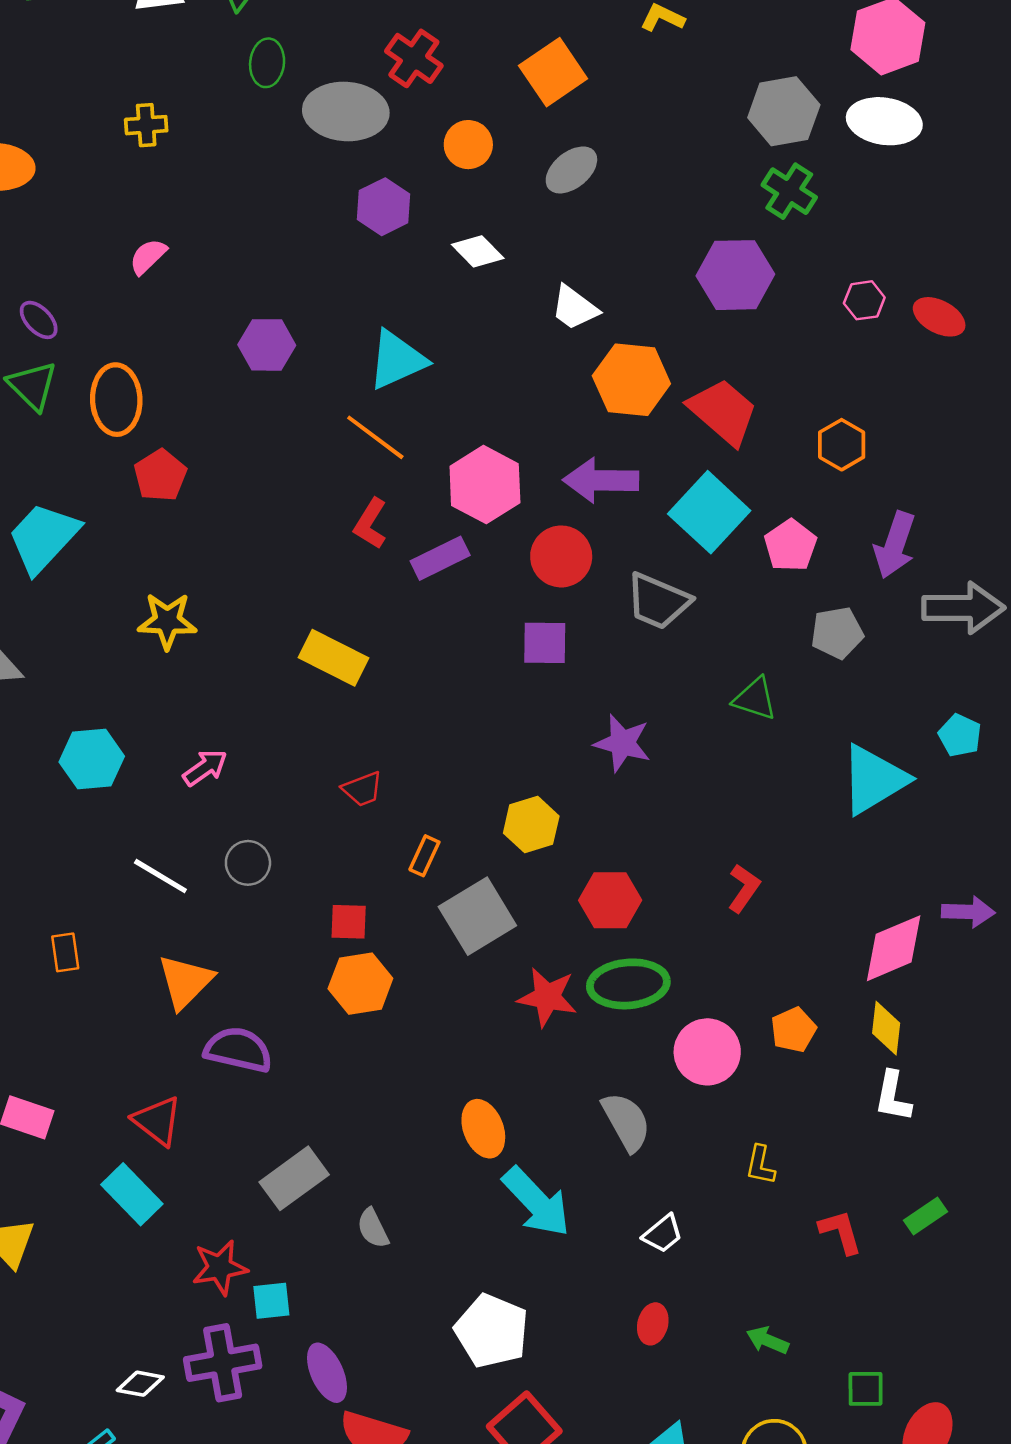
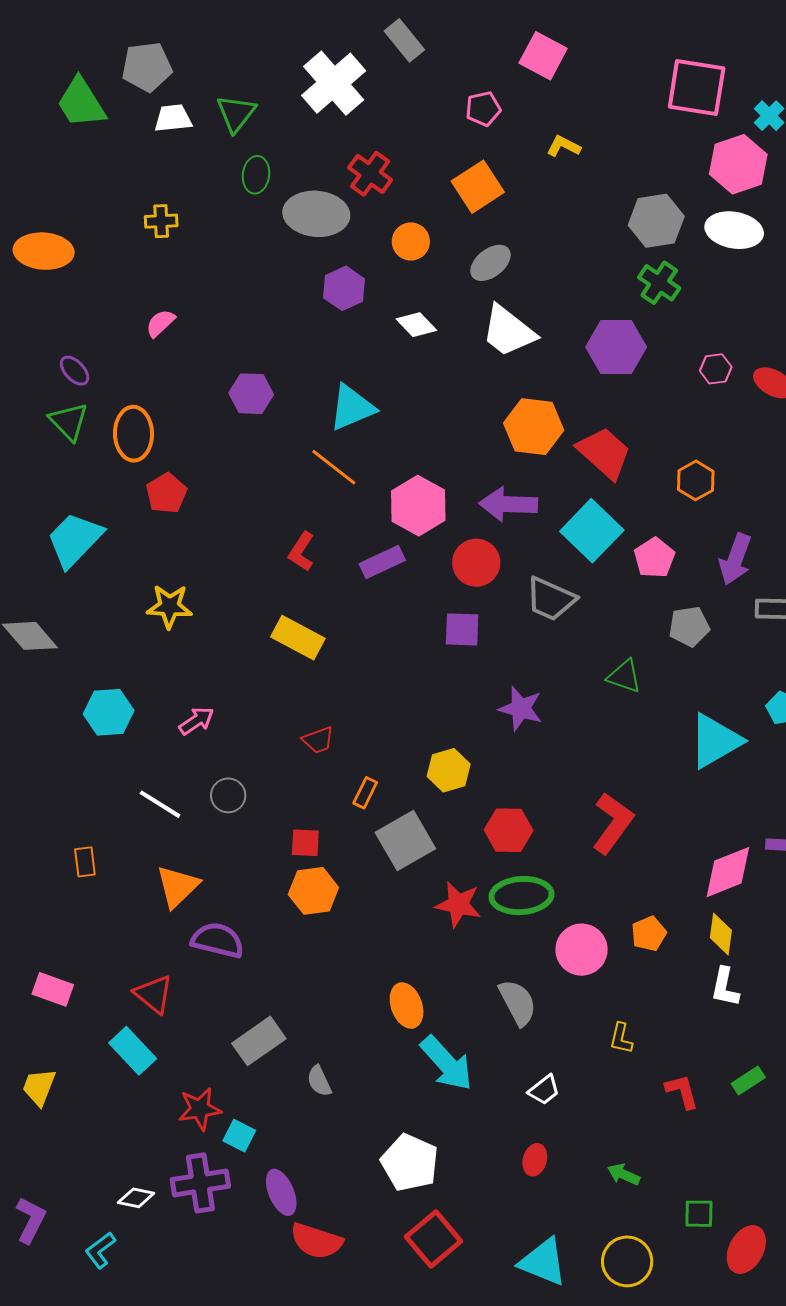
white trapezoid: (574, 308) -> (508, 331), moved, size x1.5
red L-shape: (370, 524) -> (301, 552), moved
red L-shape: (744, 888) -> (613, 823), size x1.6
cyan square: (271, 1301) -> (239, 1136), turned 32

